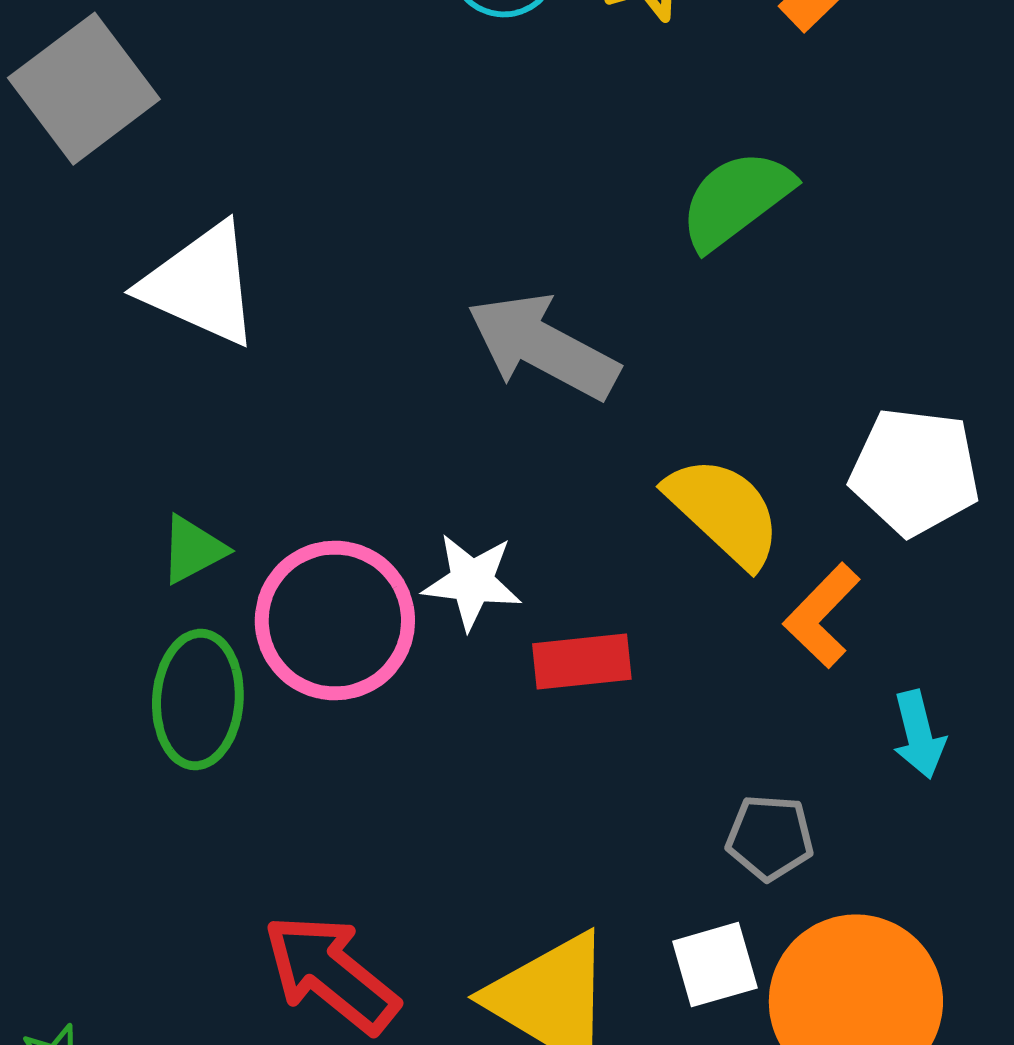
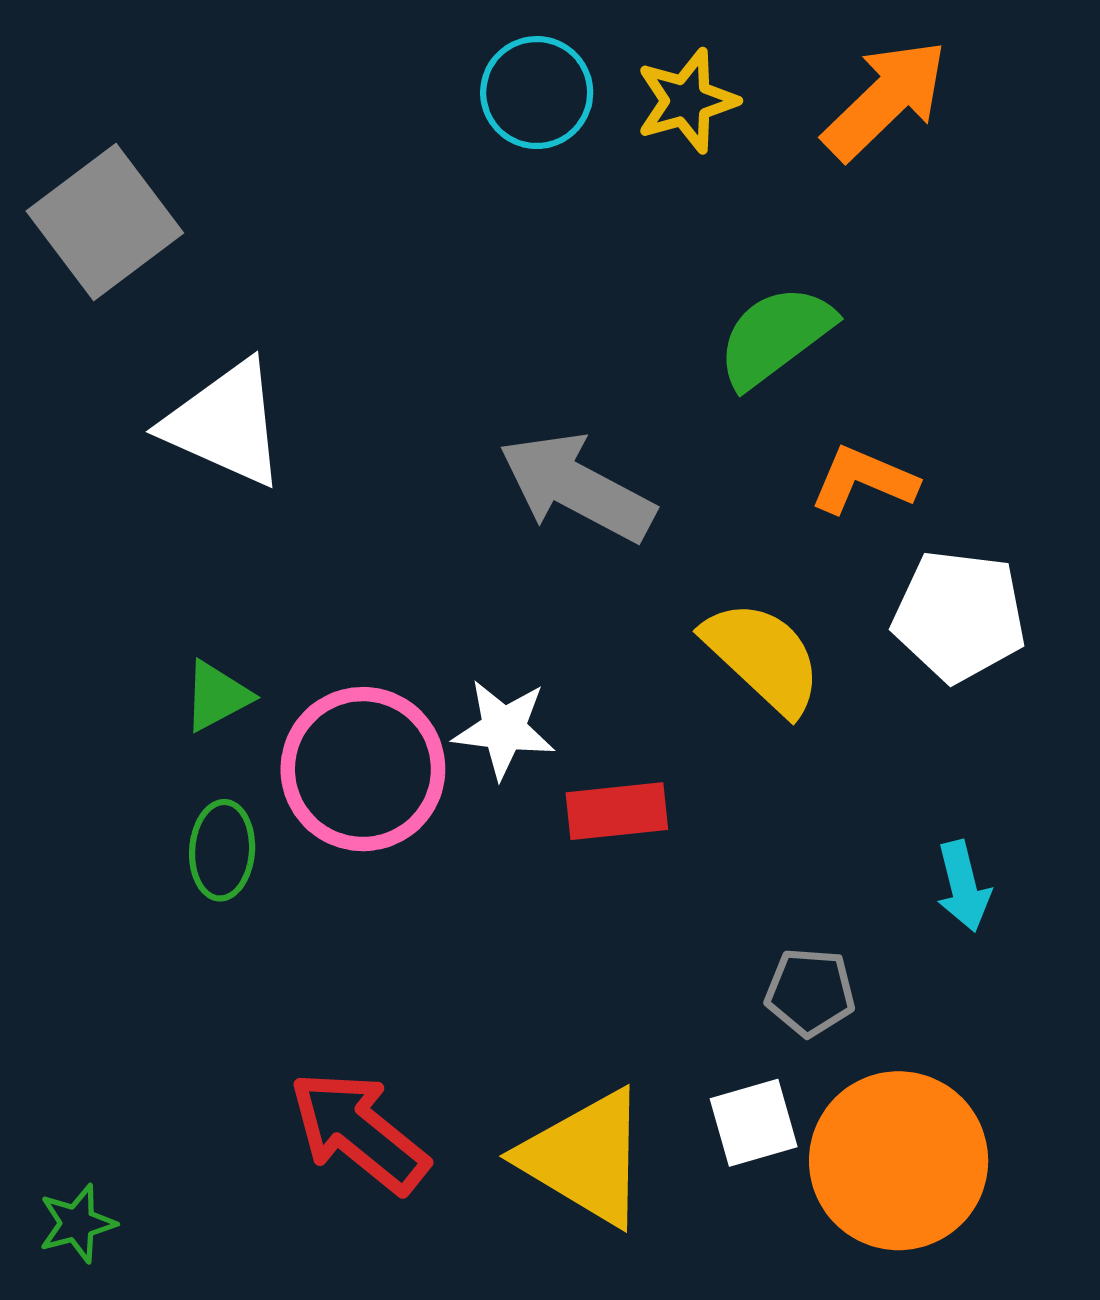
orange L-shape: (822, 616) -> (864, 480), moved, turned 69
green ellipse: (198, 700) -> (222, 850), size x0.7

